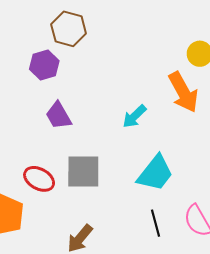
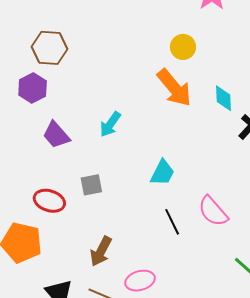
cyan arrow: (134, 116) -> (110, 124), moved
gray square: (83, 172) -> (91, 185), size x0.6
cyan trapezoid: (155, 173) -> (162, 173), size x0.7

